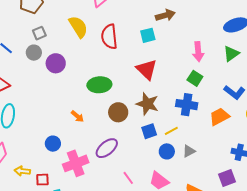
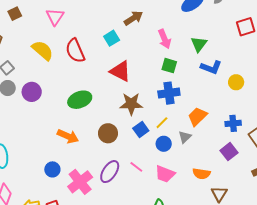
brown arrow: (165, 15) -> (133, 18), moved
green triangle: (231, 54) -> (199, 44), moved
brown circle: (118, 112) -> (108, 133), moved
orange arrow: (77, 116) -> (68, 136), size x1.5
orange trapezoid: (219, 117) -> (197, 116), moved
purple ellipse: (107, 148) -> (110, 172), moved
pink line: (128, 178) -> (136, 167), moved

